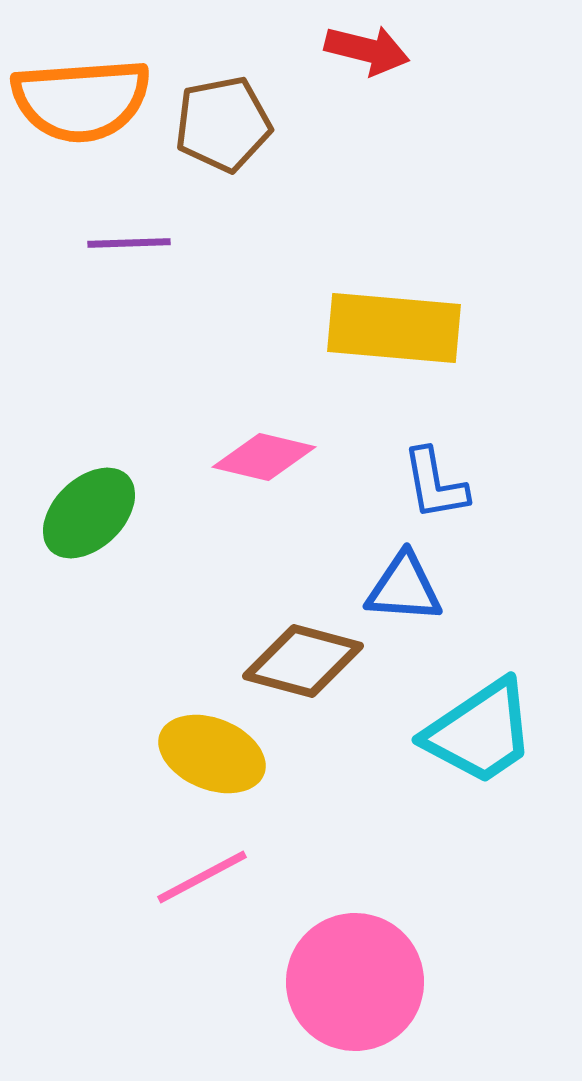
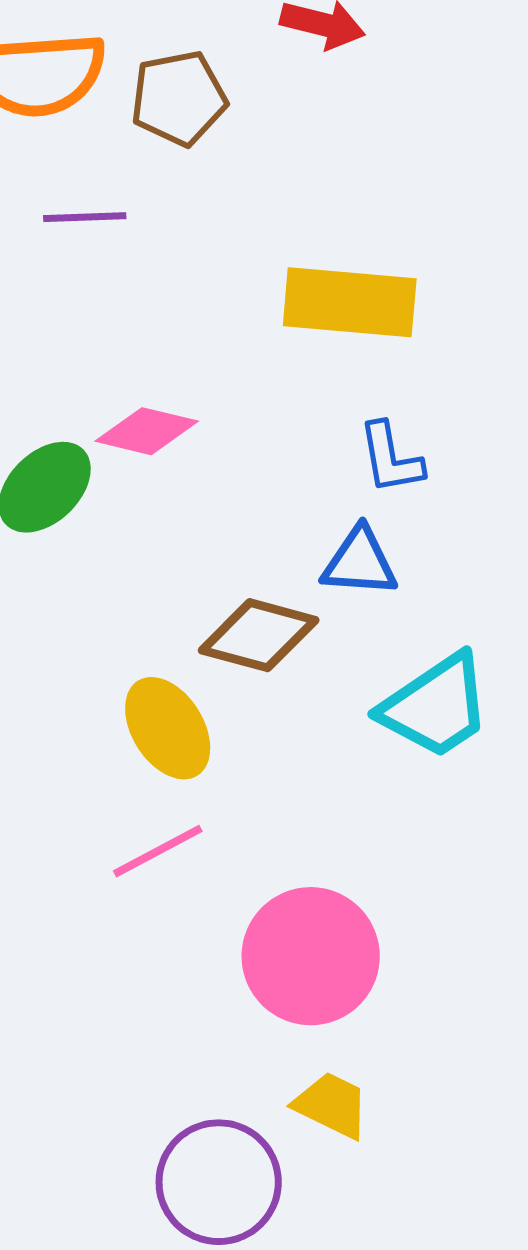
pink diamond: (264, 457) -> (147, 431), moved
yellow ellipse: (212, 754) -> (168, 728), turned 36

